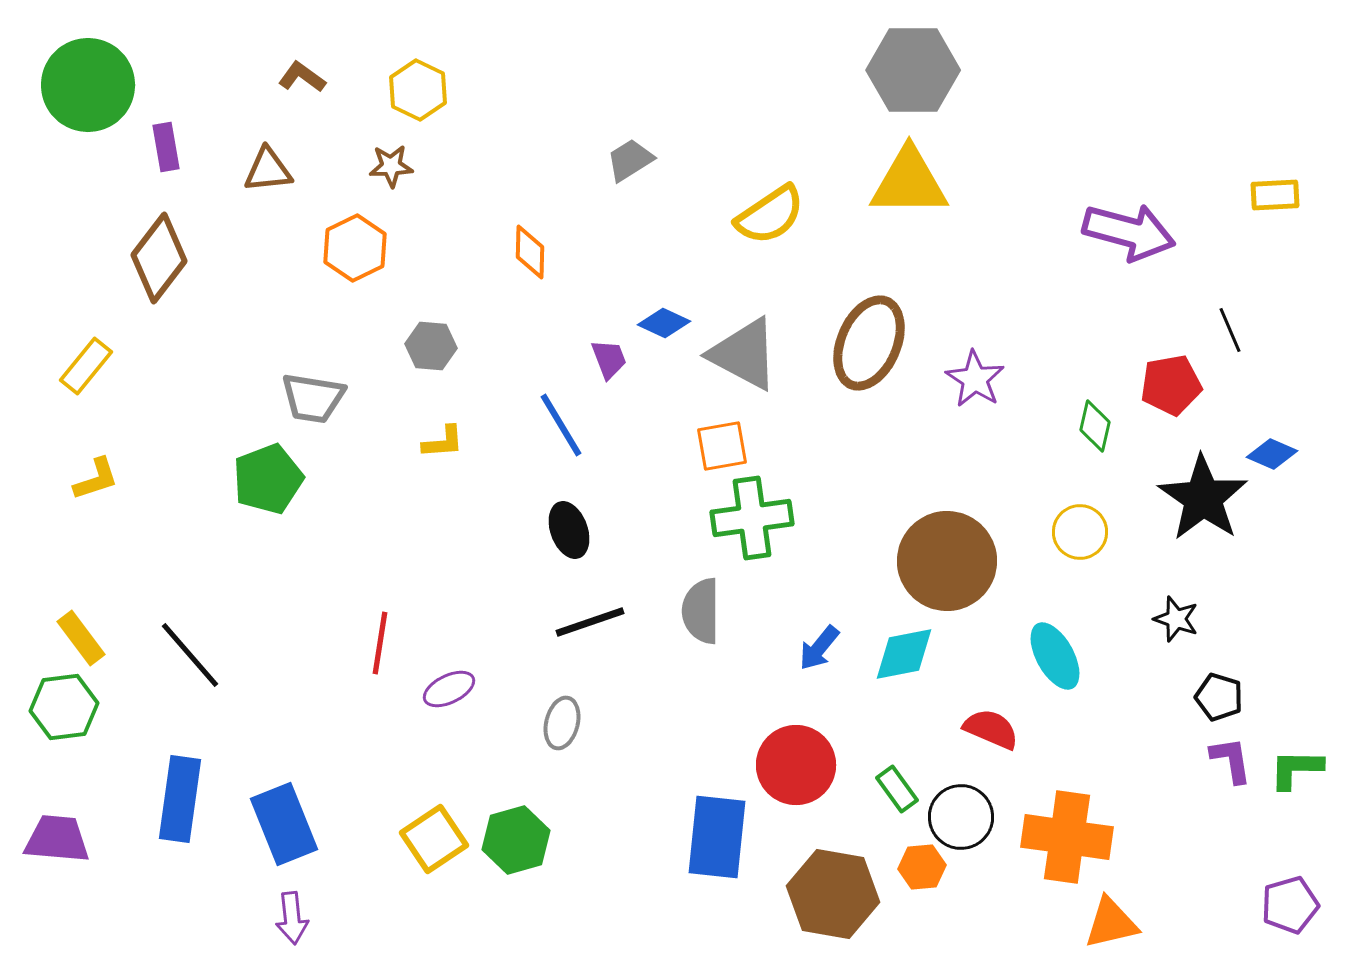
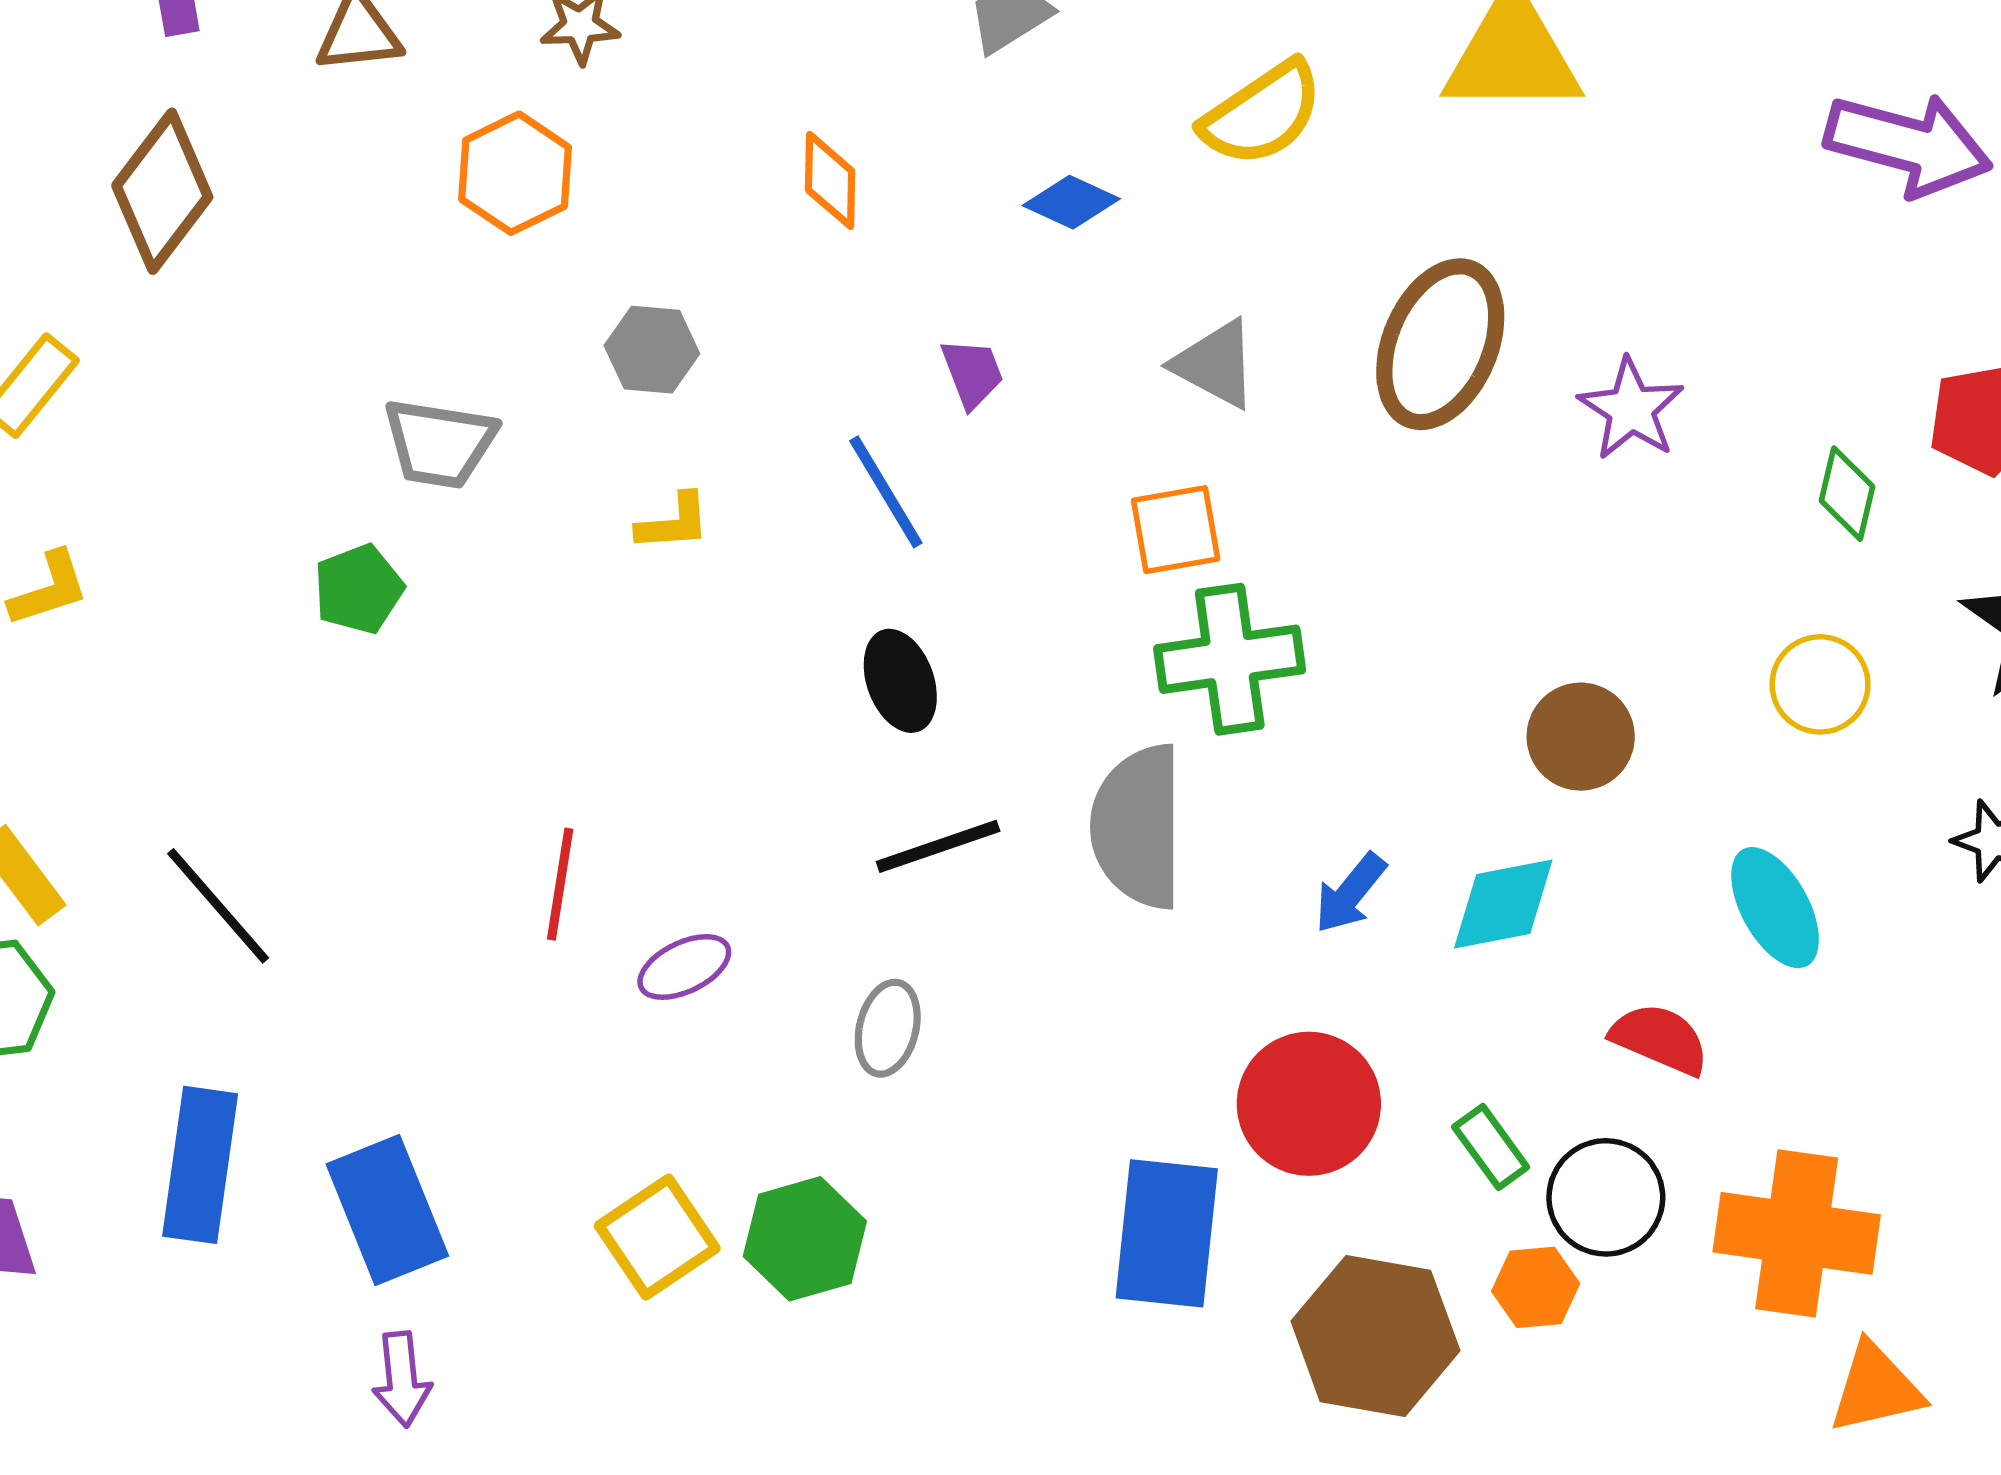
blue diamond: (664, 323) -> (1071, 202), moved
gray triangle: (744, 354) -> (1215, 364), size x0.7
green pentagon: (268, 479) -> (359, 589), size x0.7
brown circle: (947, 561) -> (1581, 737), size x0.6
gray semicircle: (701, 611) -> (1138, 827), size x1.4

